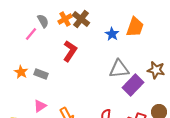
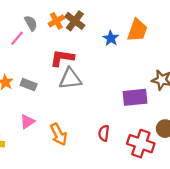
red L-shape: (70, 51) -> (62, 58), turned -115
gray triangle: (119, 69) -> (70, 79), moved
purple rectangle: (133, 85) -> (135, 97), turned 40

